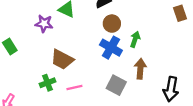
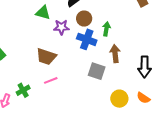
purple star: (44, 24) -> (61, 27), moved
green cross: (47, 83) -> (23, 90), moved
pink line: (74, 88) -> (51, 80), moved

